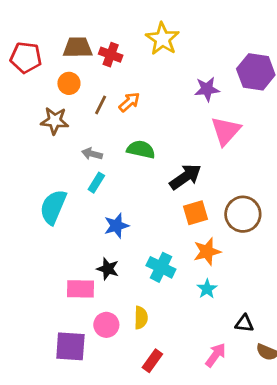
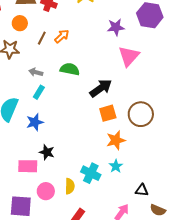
blue star: (116, 226) -> (35, 122), moved
cyan cross: (161, 267) -> (91, 173), moved

